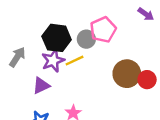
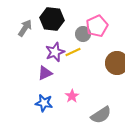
black hexagon: (57, 38) -> (52, 19), moved
gray arrow: (17, 57) -> (25, 28), moved

